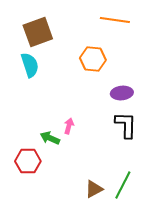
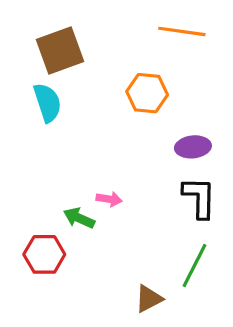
pink arrow: (69, 126) -> (109, 199), turned 84
green line: (123, 185) -> (195, 266), moved

